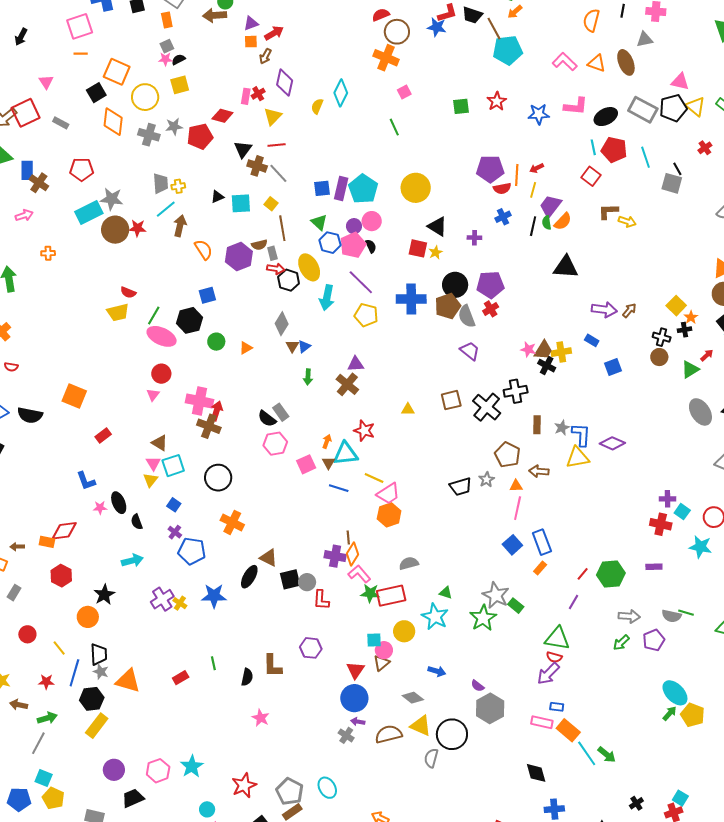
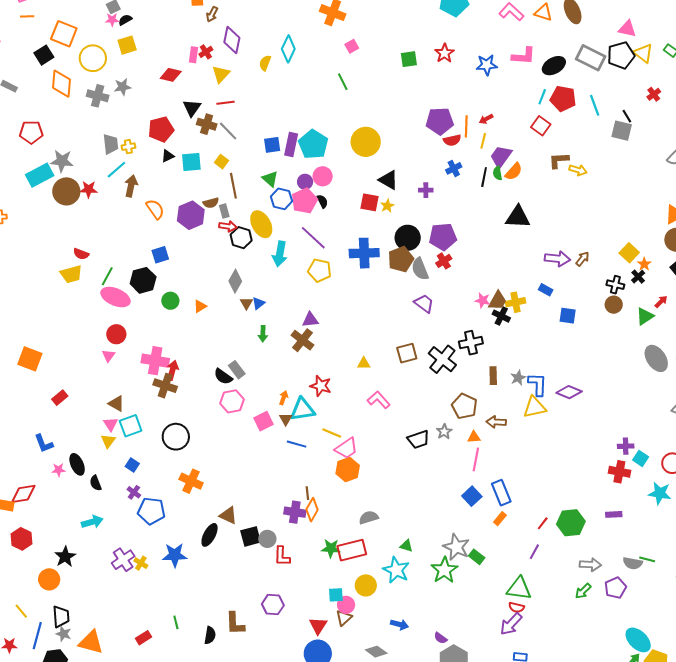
red pentagon: (200, 136) -> (161, 129), moved
cyan line: (593, 147) -> (542, 97), turned 35
black cross: (685, 330) -> (638, 277), turned -32
blue square: (613, 367) -> (568, 316), turned 30
pink L-shape: (359, 574) -> (379, 400), moved

